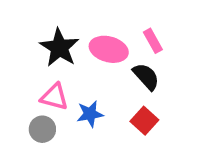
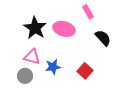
pink rectangle: (153, 41) -> (88, 12), moved
black semicircle: (146, 76) -> (103, 38), moved

